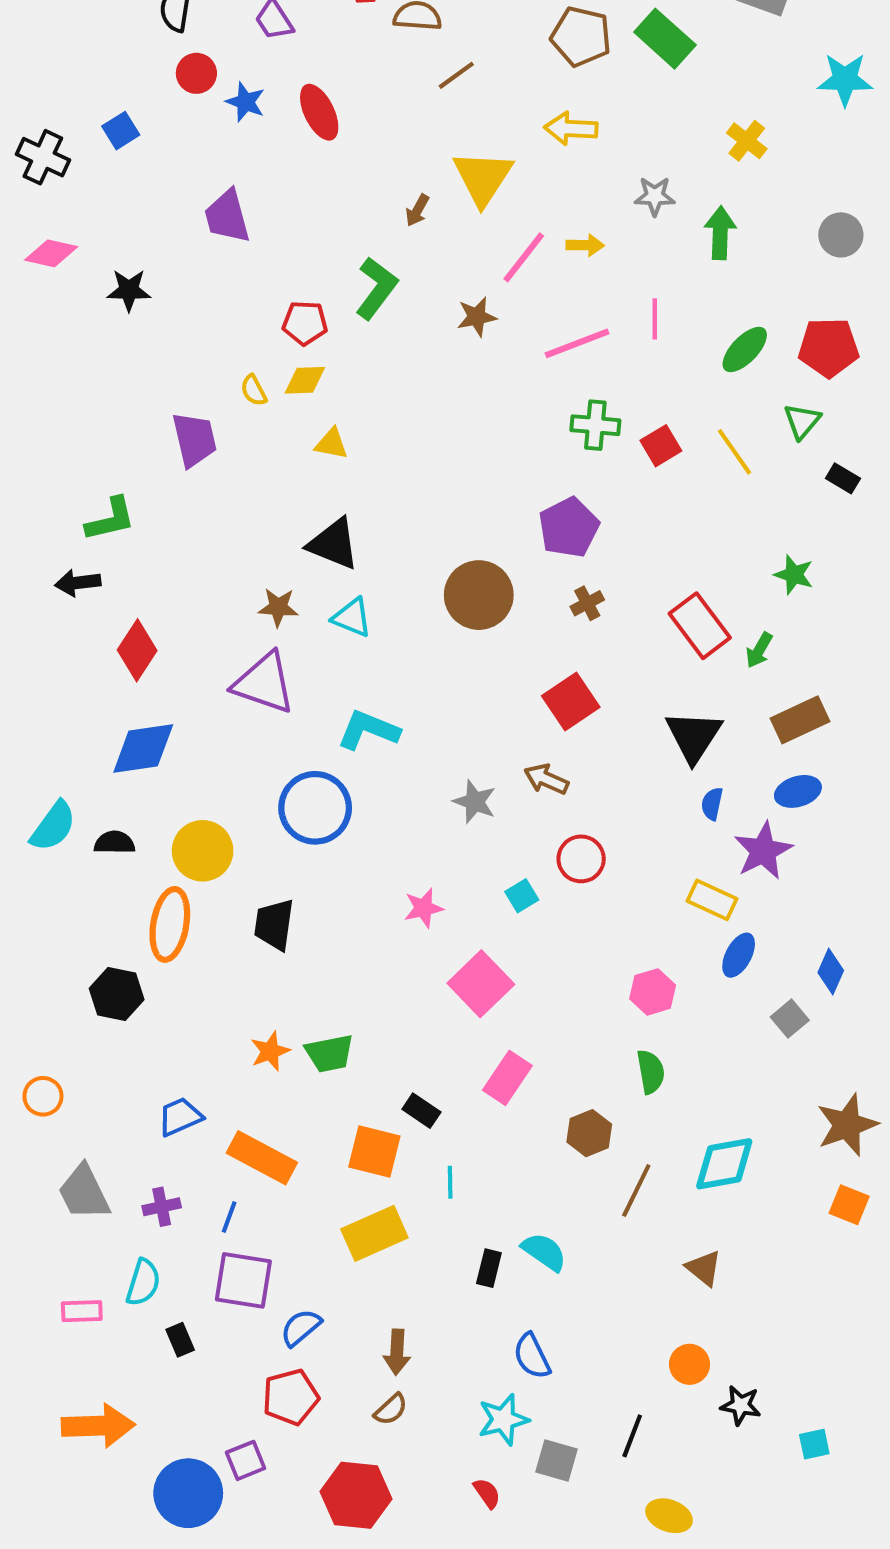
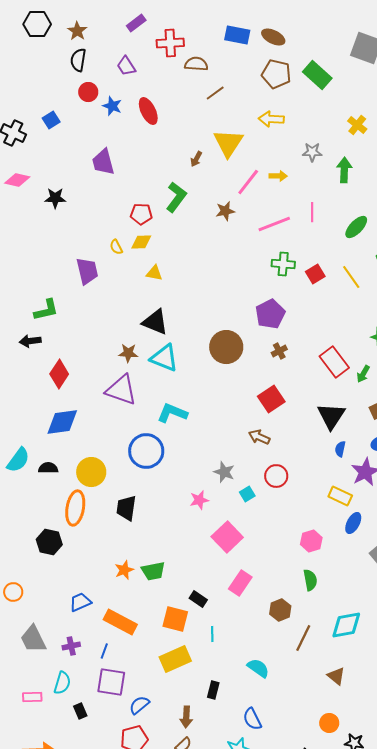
cyan triangle: (352, 618) -> (164, 358), size x1.4
gray star: (475, 802) -> (224, 472), moved
black rectangle: (489, 1268) -> (213, 690), moved

